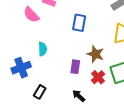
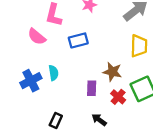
blue rectangle: (79, 23) -> (78, 40), moved, turned 72
blue cross: (21, 68) -> (31, 81), moved

